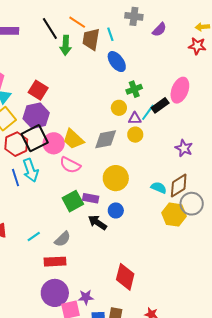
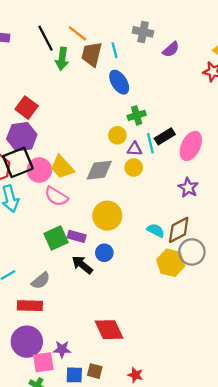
pink ellipse: (180, 90) -> (191, 146), moved
cyan line: (148, 112) -> (150, 143), turned -54
red diamond: (125, 277) -> (109, 330), turned -44

